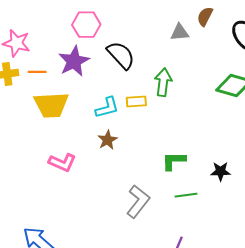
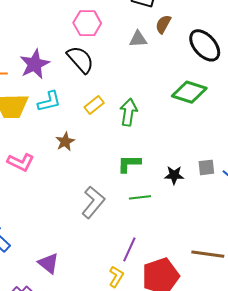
pink hexagon: (86, 25) -> (87, 23), moved
green arrow: (163, 82) -> (129, 112), moved
yellow rectangle: (136, 102) -> (94, 105), turned -36
cyan L-shape: (107, 108) -> (49, 101), moved

